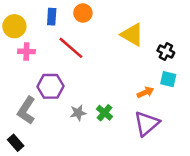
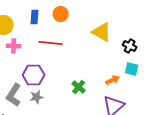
red line: (71, 48) -> (51, 43), turned -35
gray star: (78, 113) -> (37, 97), moved
green cross: (105, 113) -> (79, 87), moved

